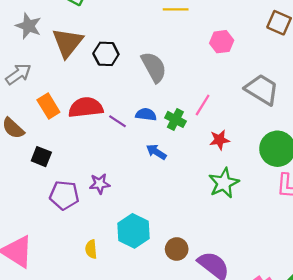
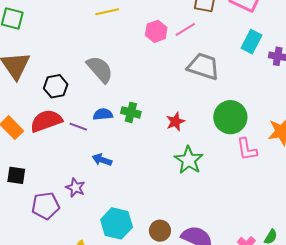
black hexagon: (106, 54) -> (56, 86), moved
pink line: (203, 105) -> (185, 29), moved, turned 40
blue arrow: (156, 152) -> (102, 160), moved
purple star: (100, 184) -> (75, 188), turned -30

